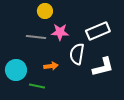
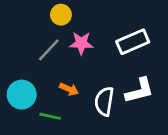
gray line: (36, 37) -> (49, 50), turned -54
white semicircle: (77, 54) -> (104, 101), moved
orange arrow: (51, 66) -> (69, 89), turned 32

